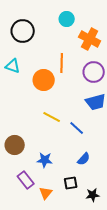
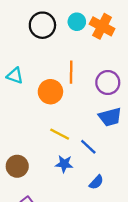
black circle: (23, 31) -> (42, 25), moved
orange cross: (90, 39) -> (102, 26), moved
blue star: (45, 160) -> (64, 164), moved

